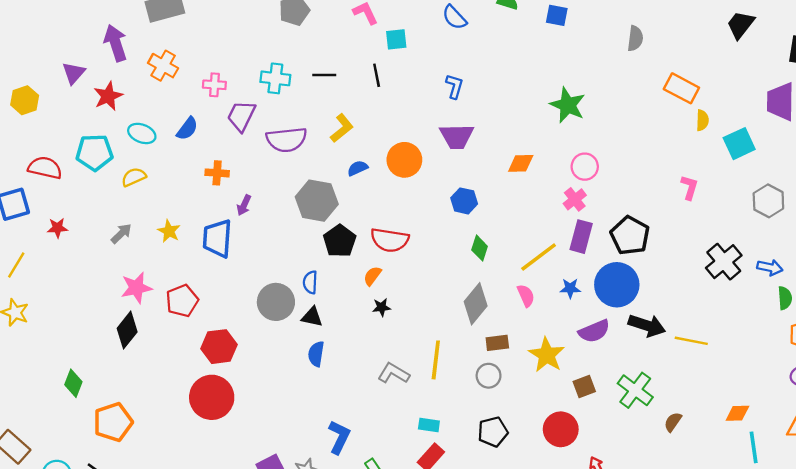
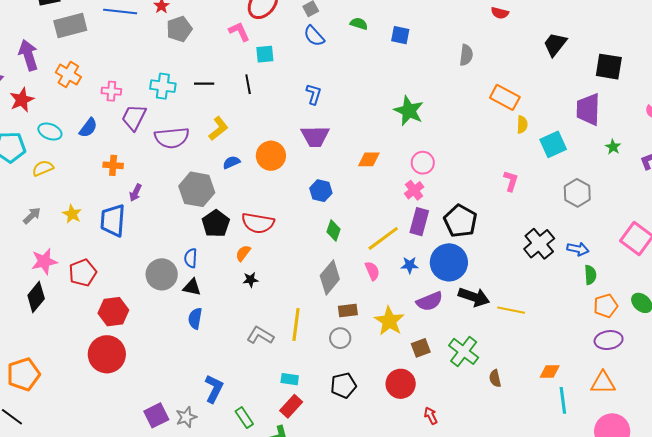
brown semicircle: (673, 422) -> (495, 378), turned -48

